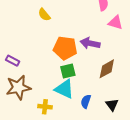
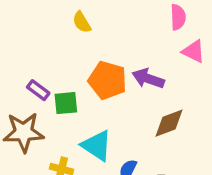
purple rectangle: (13, 61) -> (38, 90), moved
green square: (68, 71) -> (66, 103), moved

